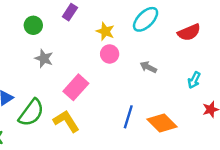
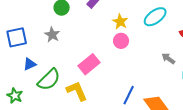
gray star: (44, 58) -> (52, 35), moved
gray arrow: (148, 67) -> (168, 59), moved

